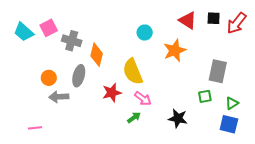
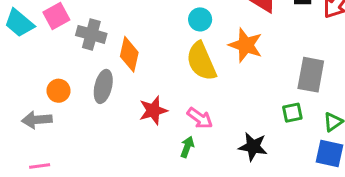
orange star: (175, 50) -> (246, 45), turned -30
yellow semicircle: (133, 72) -> (201, 61), moved
gray arrow: (59, 97) -> (37, 120), moved
green arrow: (134, 118) -> (187, 147), turned -32

